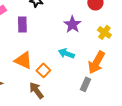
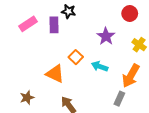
purple rectangle: (22, 24) -> (54, 25), moved
orange square: (43, 70) -> (76, 57), moved

